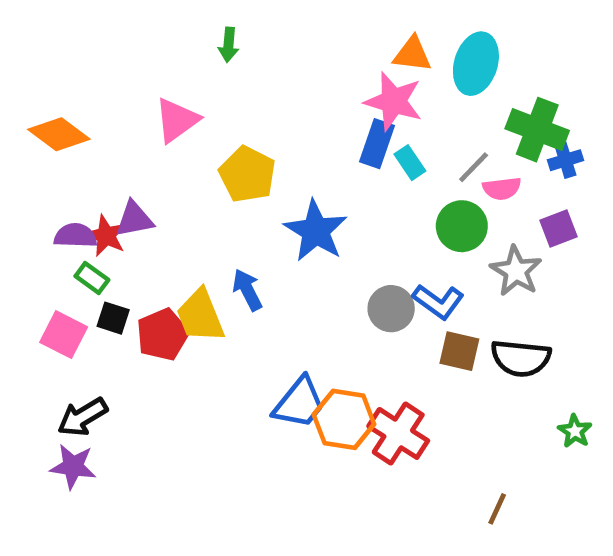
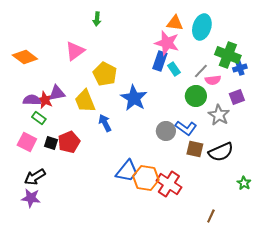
yellow trapezoid: (200, 316) -> (85, 101), moved
black square: (113, 318) -> (51, 143), moved
black semicircle: (521, 358) -> (221, 152), turned -30

